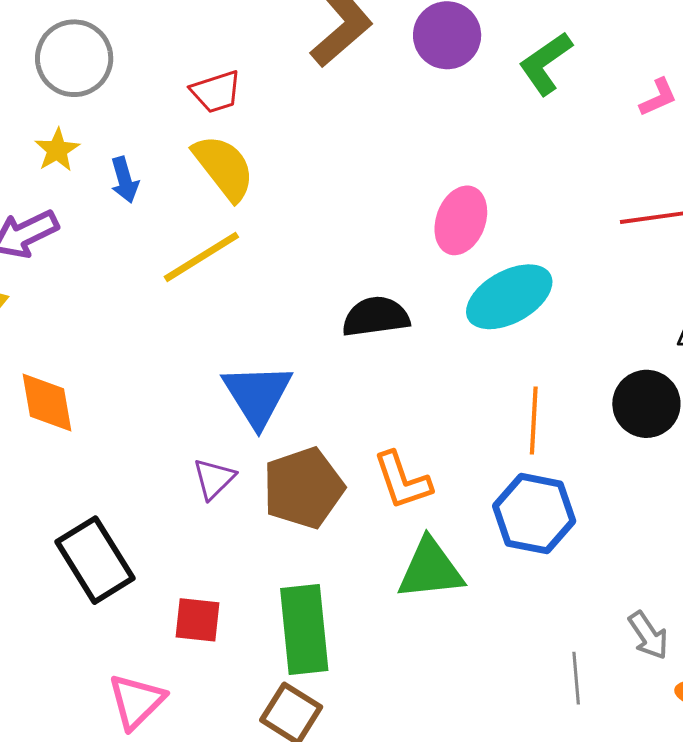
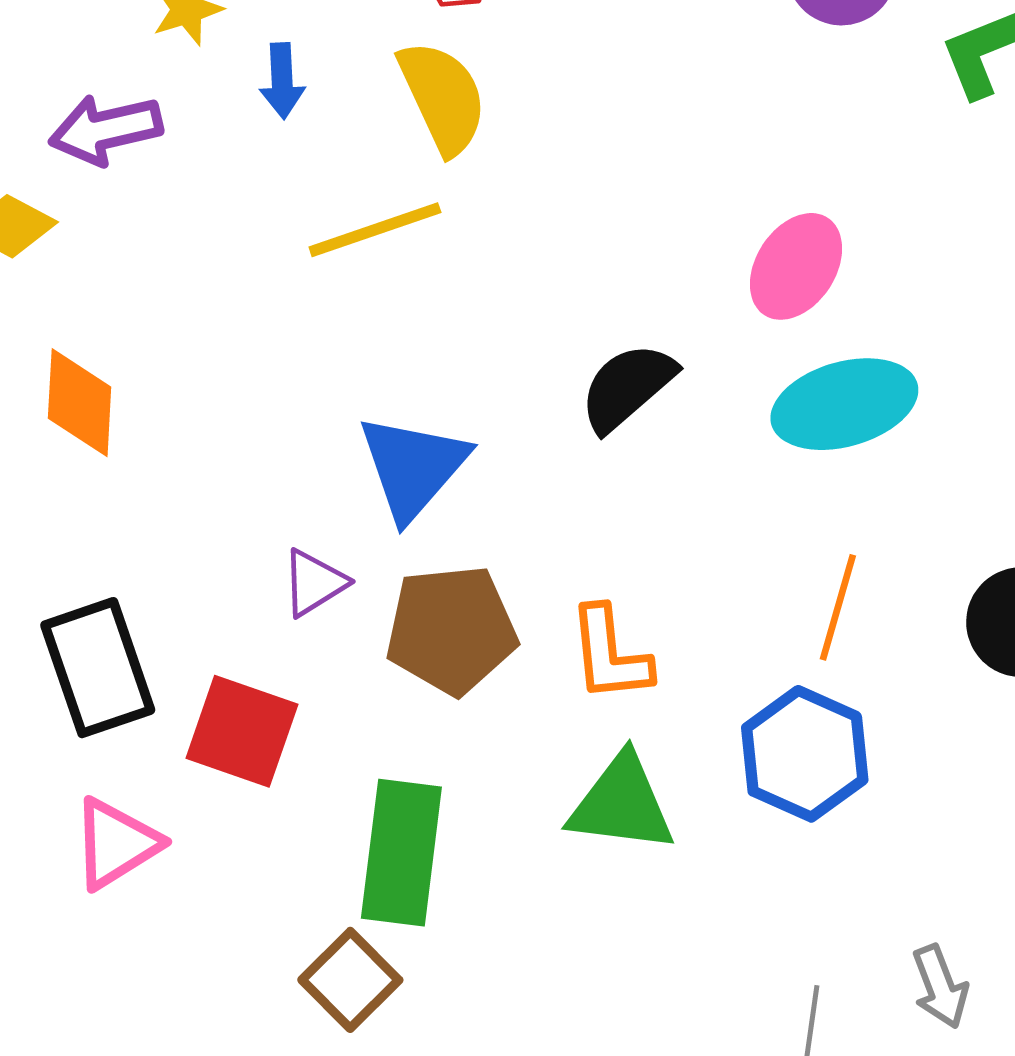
black semicircle: (376, 317) -> (627, 387), turned -46
red square: (197, 620) -> (242, 731), moved, size x1.4
pink triangle: (136, 701) -> (116, 843), moved

